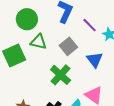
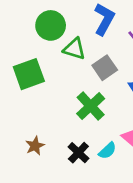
green triangle: (38, 42) -> (74, 49), moved

